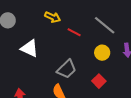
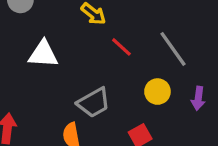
white triangle: (29, 48) -> (43, 54), turned -36

